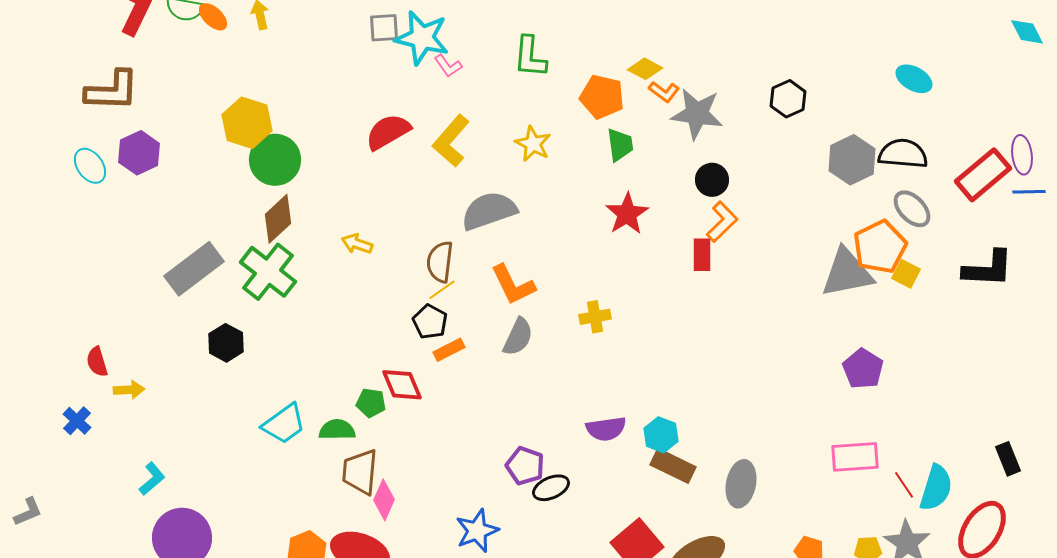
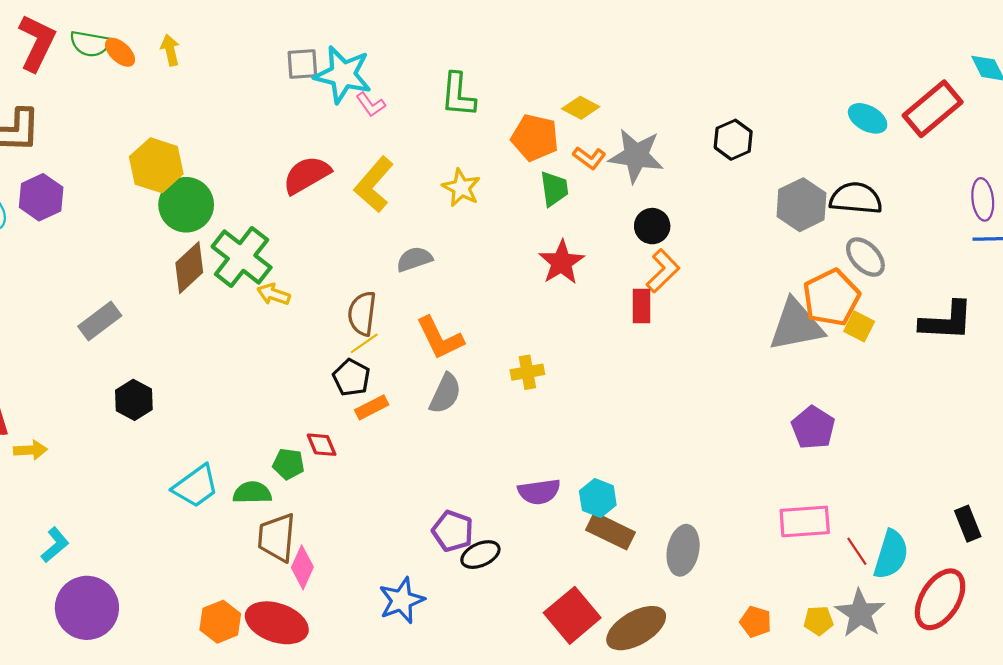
orange L-shape: (664, 92) -> (589, 158), moved
red rectangle: (983, 175) -> (933, 109), moved
gray semicircle: (489, 211) -> (414, 259), size x0.6
gray rectangle: (194, 269) -> (100, 321), size x0.7
green cross: (268, 272) -> (242, 257), moved
red diamond: (402, 385) -> (322, 445), size x0.7

